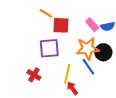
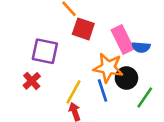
pink rectangle: (92, 25) -> (122, 39), size x1.5
purple square: (49, 48) -> (45, 51), moved

